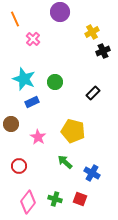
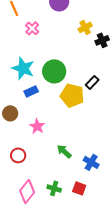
yellow cross: (92, 32) -> (85, 27), moved
green circle: (55, 82) -> (54, 71), size x1.5
yellow pentagon: (73, 131) -> (72, 95), moved

